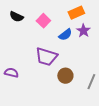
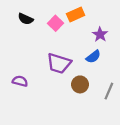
orange rectangle: (76, 13) -> (76, 14), moved
blue semicircle: (65, 35) -> (93, 57), moved

